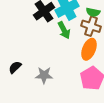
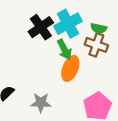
orange ellipse: (89, 49) -> (70, 68), moved

